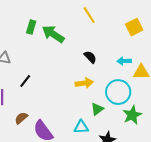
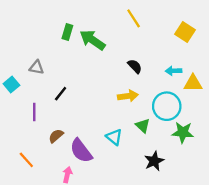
yellow square: (134, 27) -> (185, 32), turned -30
green triangle: (97, 109) -> (143, 126), turned -40
green star: (132, 115) -> (183, 132), turned 30
cyan triangle: (81, 127) -> (114, 137), moved, turned 42

